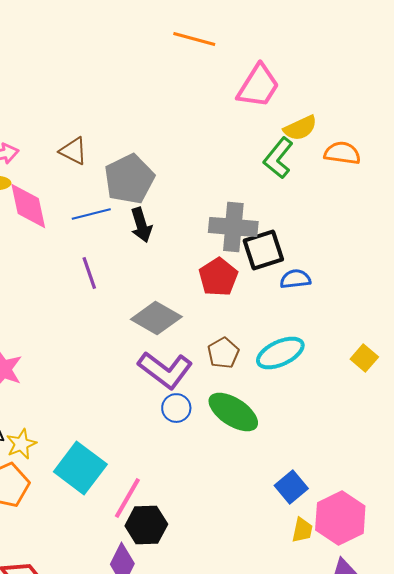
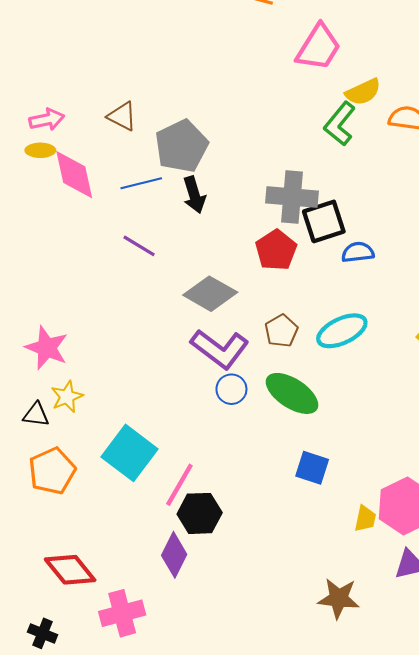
purple line: (89, 273) -> (139, 246), turned -40
yellow star: (21, 444) -> (67, 397), moved
blue square: (291, 487) -> (312, 468), moved, turned -32

